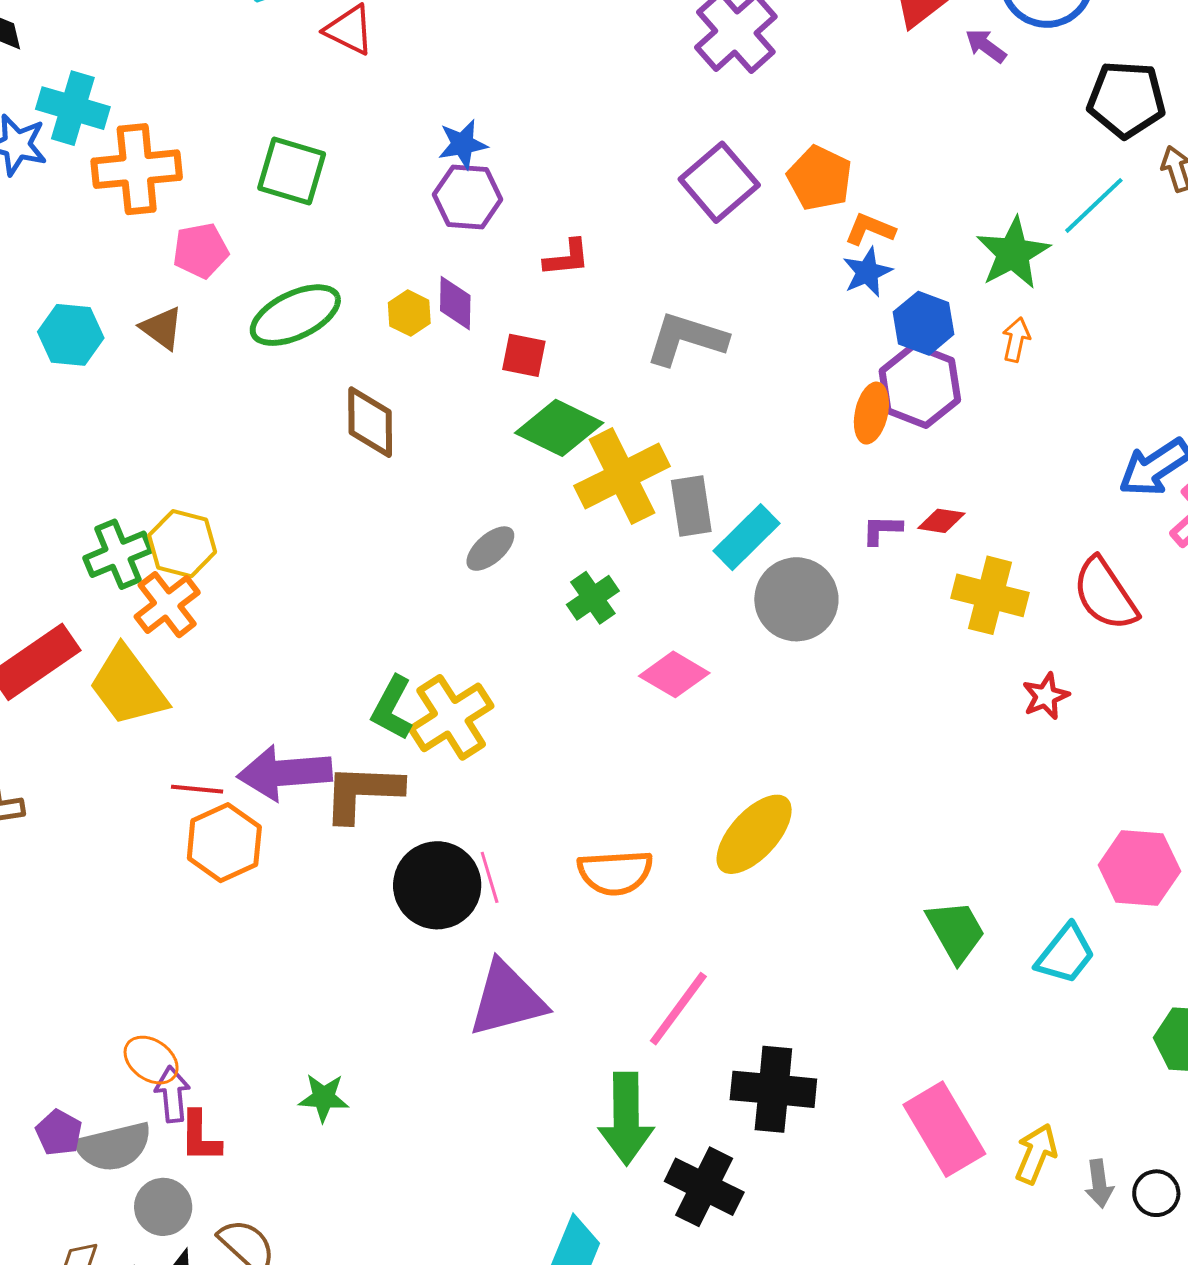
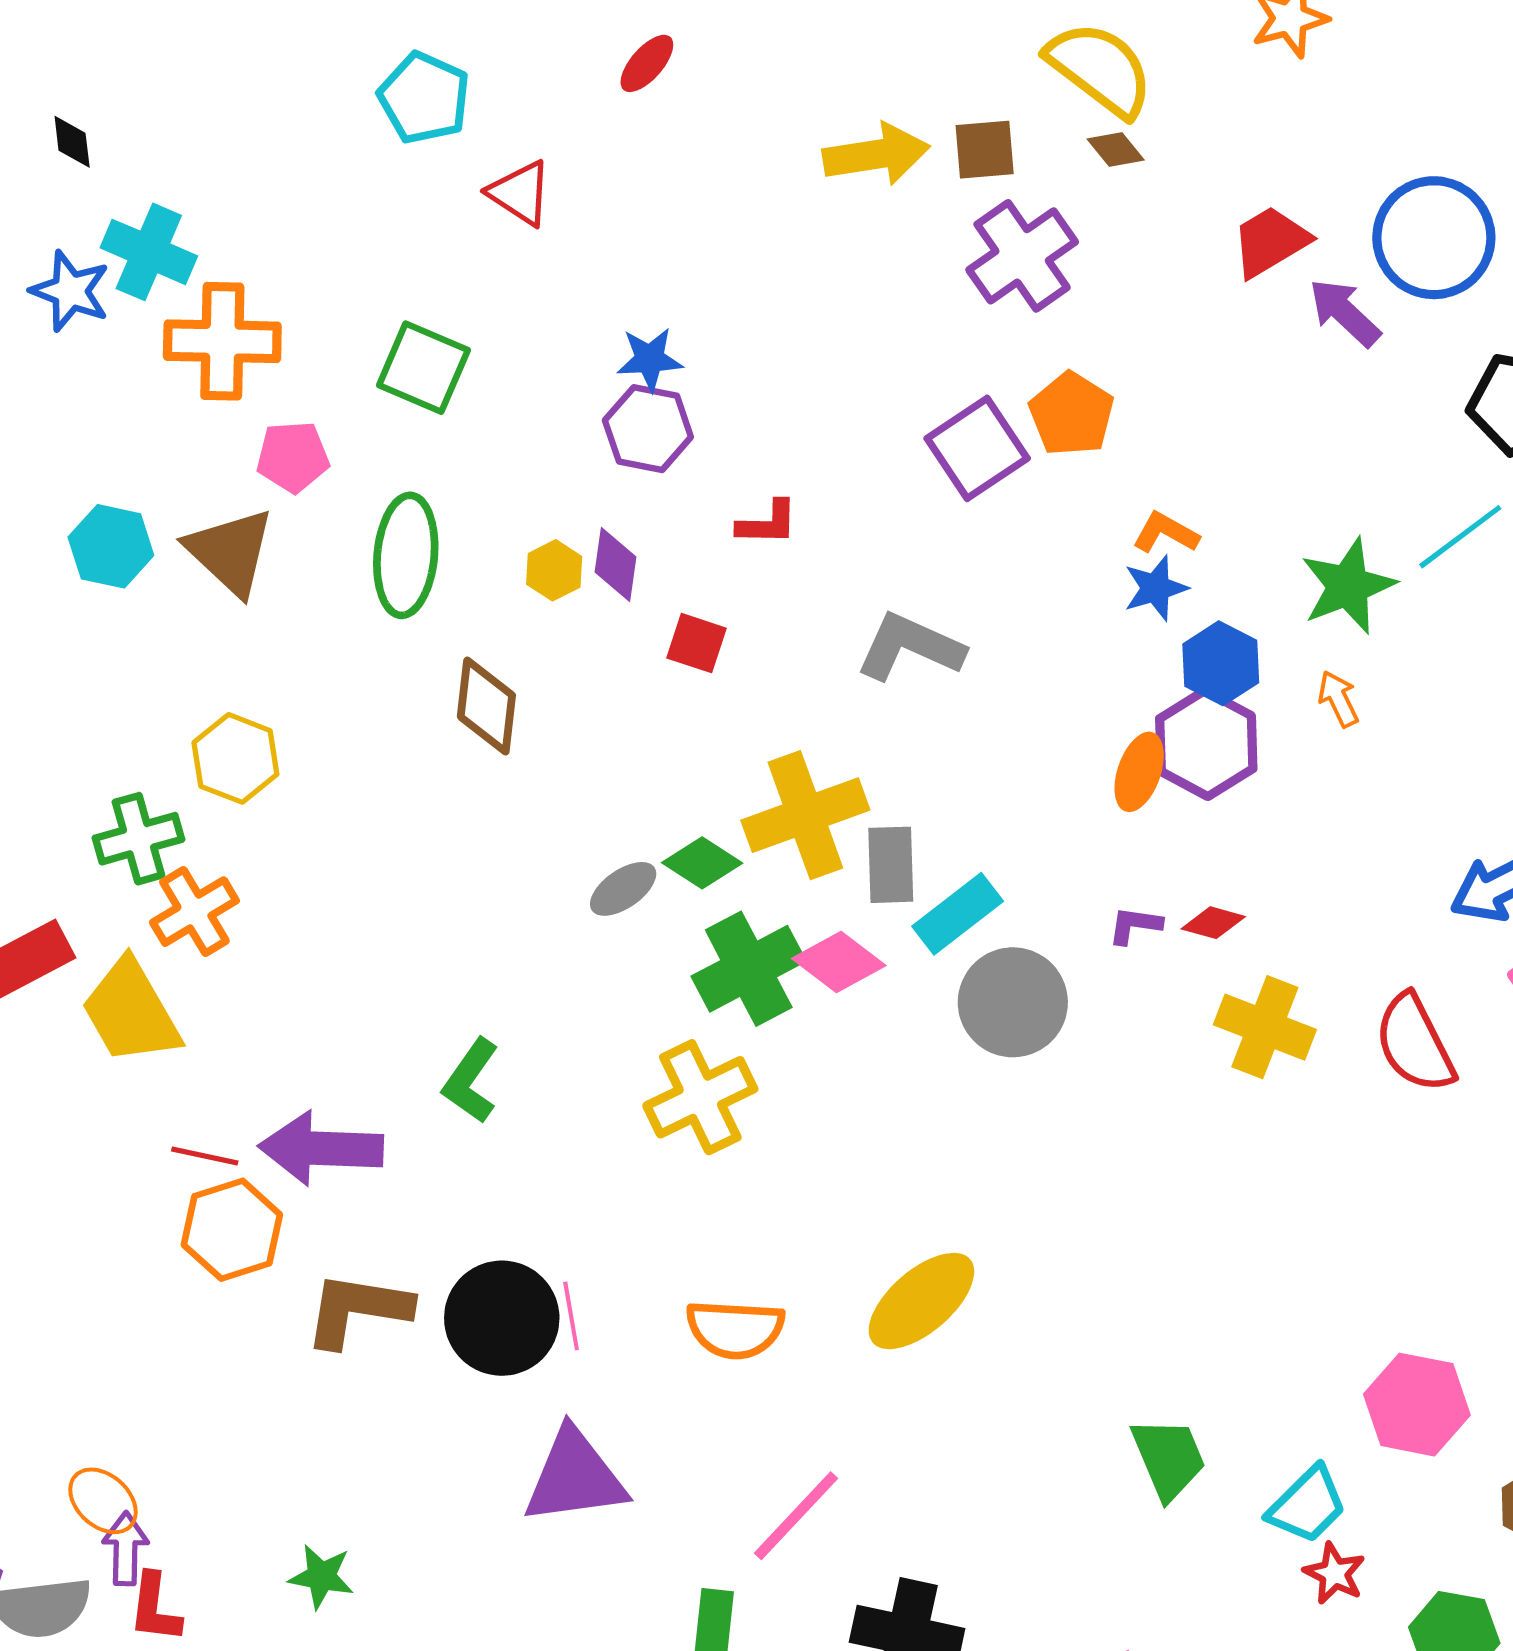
purple arrow: (986, 46) -> (1345, 313), size x1.4
orange pentagon: (820, 178) -> (1072, 414), moved
green ellipse: (295, 315) -> (406, 555), turned -66
brown triangle: (162, 328) -> (230, 552), size x1.6
orange arrow: (1016, 340) -> (1338, 699), turned -45
green diamond: (559, 428) -> (702, 863), moved, size x0.7
yellow hexagon: (182, 544) -> (235, 758), moved
green cross: (593, 598) -> (749, 969), size x1.6
pink diamond: (674, 674) -> (839, 962), moved
red star: (1046, 696) -> (1334, 1573), moved, turned -30
yellow cross: (451, 717) -> (700, 1097), moved
brown L-shape: (362, 792) -> (357, 1310), moved

